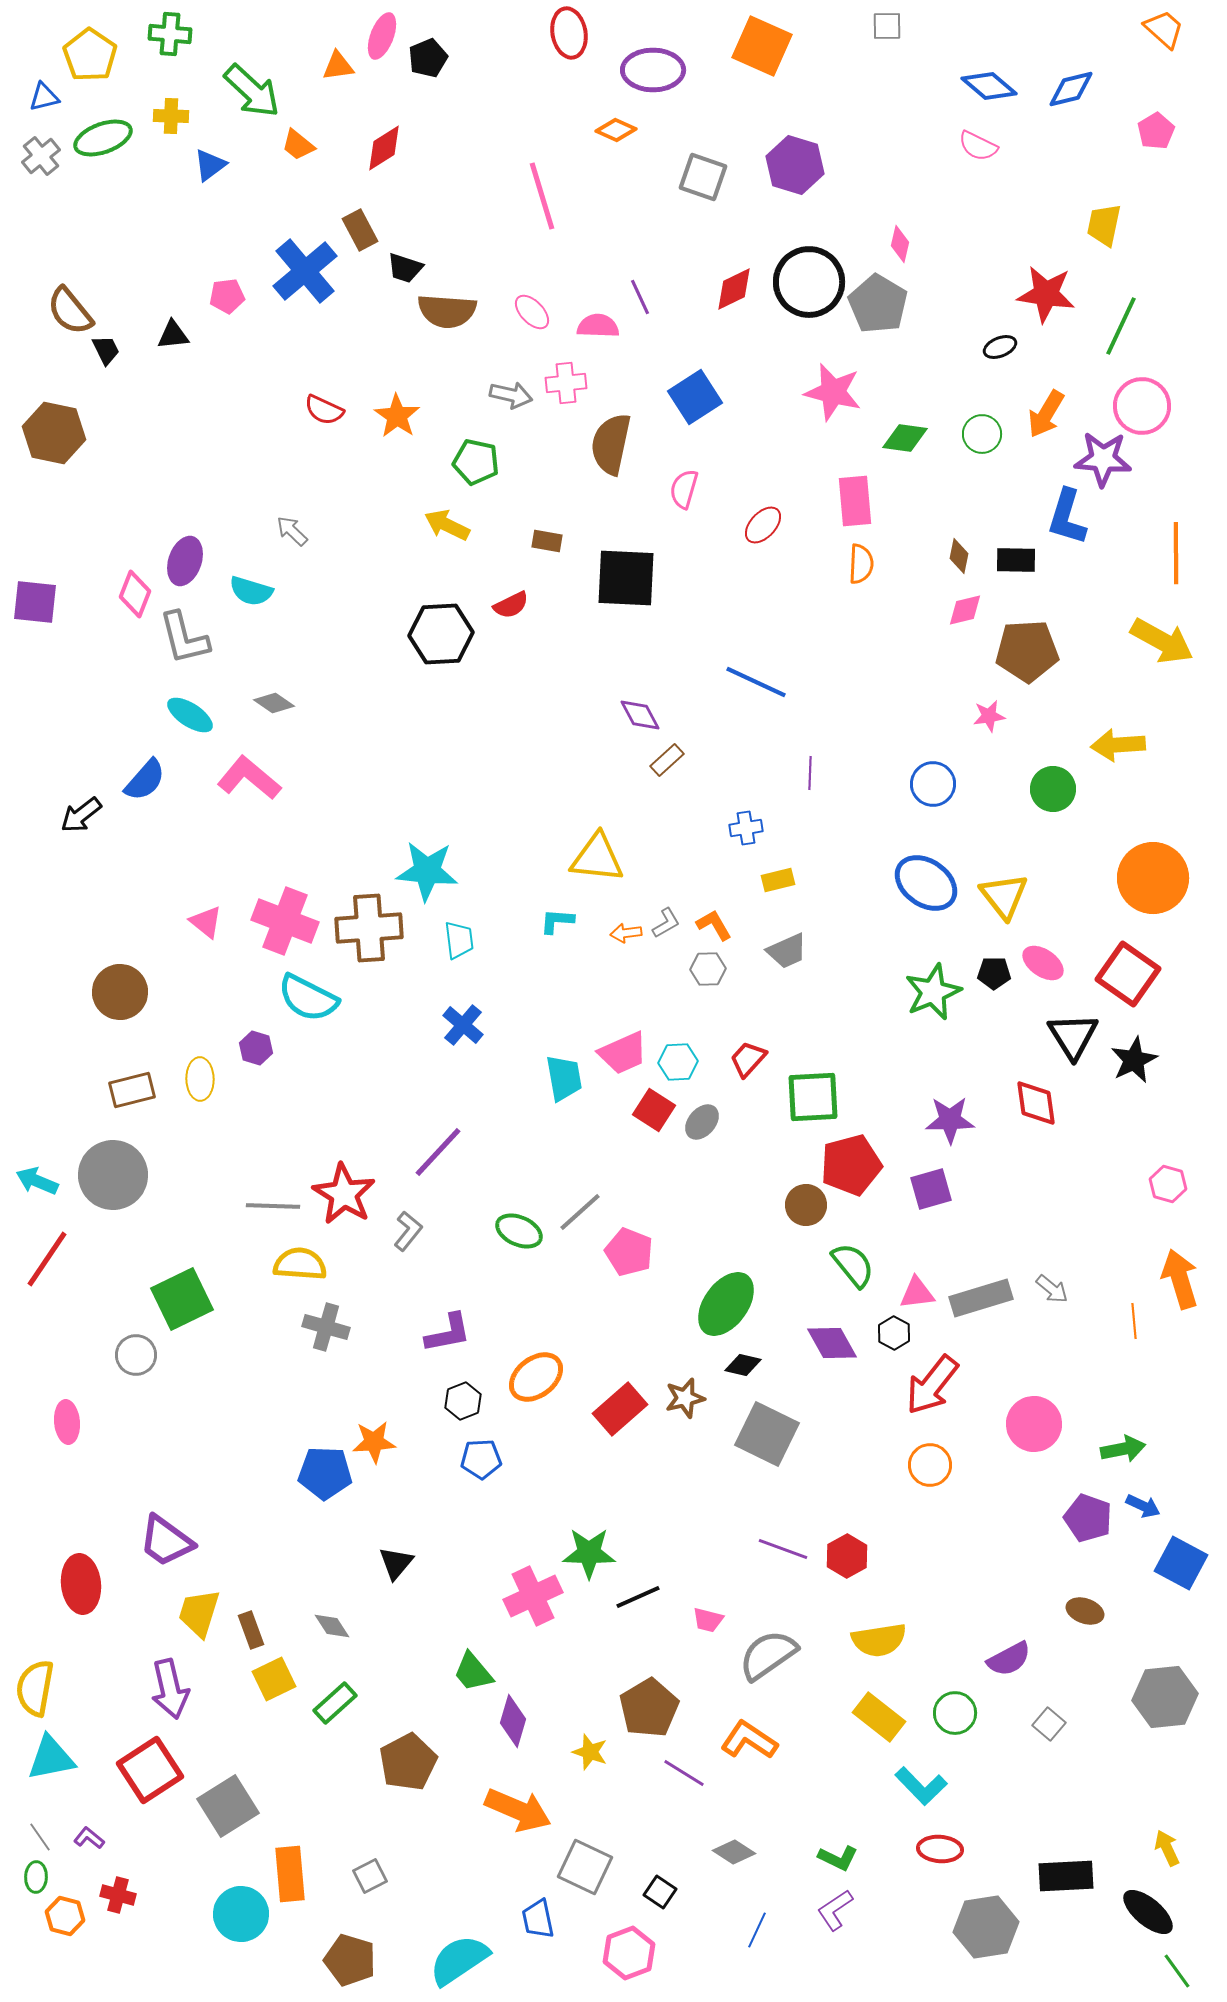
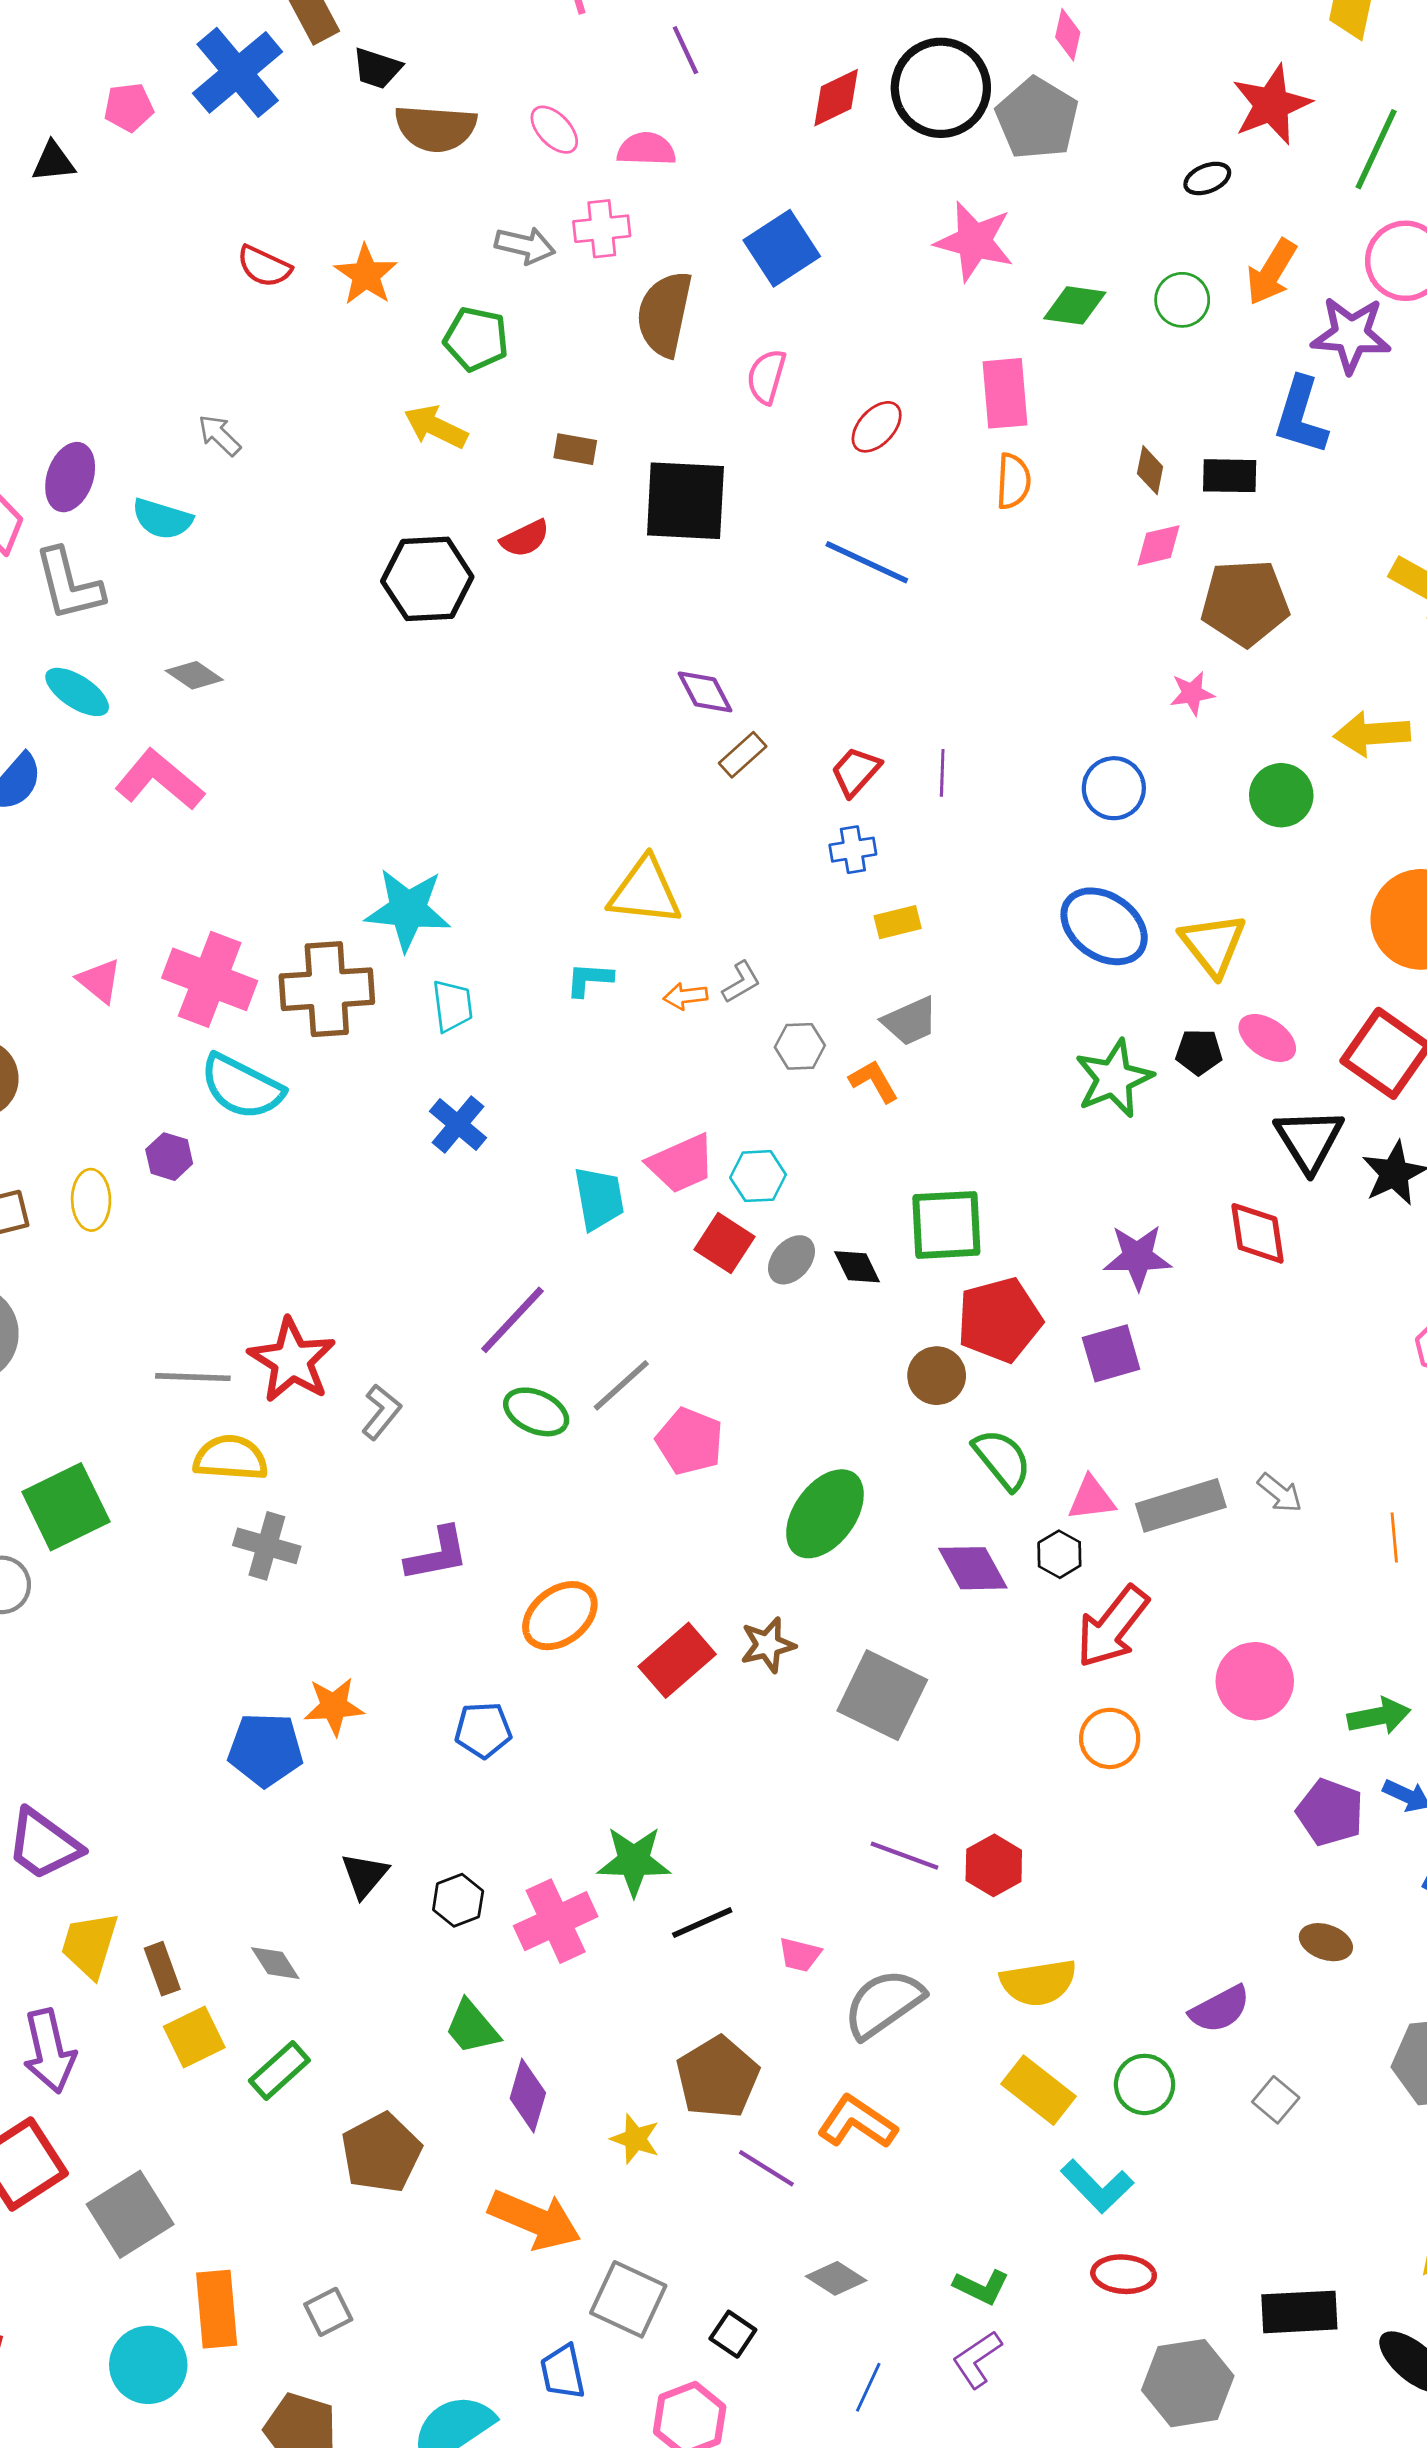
red star: (1046, 294) -> (1271, 105), turned -30
purple line: (640, 297) -> (685, 50), moved
blue line: (756, 682) -> (867, 562), moved
orange L-shape: (714, 925) -> (874, 1081), moved
red trapezoid: (748, 1059) -> (856, 771), moved
purple line: (438, 1152) -> (512, 1320), moved
black diamond: (743, 1365) -> (857, 1267), moved, turned 51
black hexagon: (463, 1401) -> (458, 1900), moved

